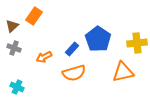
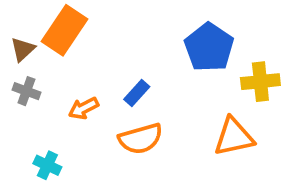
orange rectangle: (34, 16) -> (65, 30), size x1.4
blue pentagon: (98, 39) -> (209, 47), moved
cyan cross: (17, 87) -> (47, 165), moved

